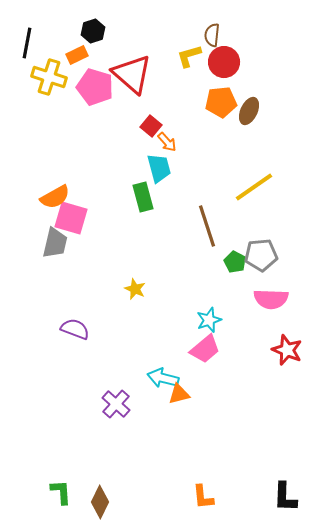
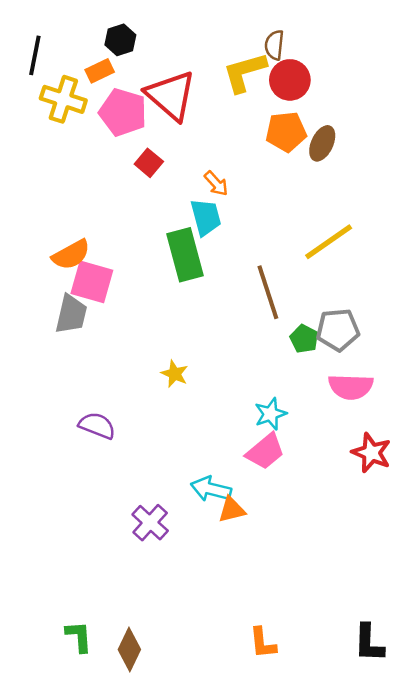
yellow L-shape: (189, 56) -> (245, 72), size x1.4
red square: (151, 126) -> (149, 163), moved
green rectangle: (143, 197) -> (185, 255), size x1.4

